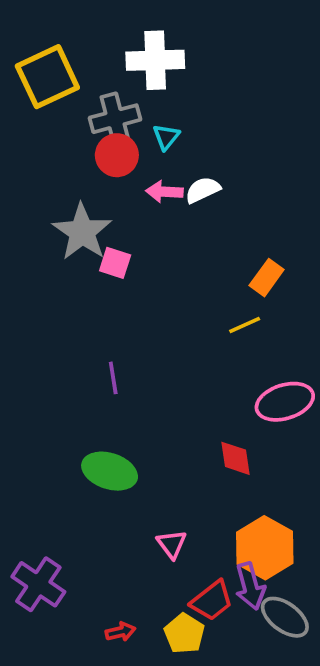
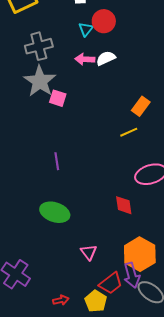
gray cross: (115, 119) -> (39, 46), moved
red circle: (117, 155) -> (104, 21), moved

